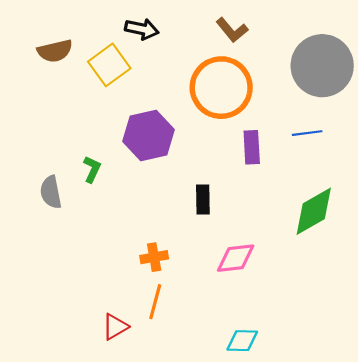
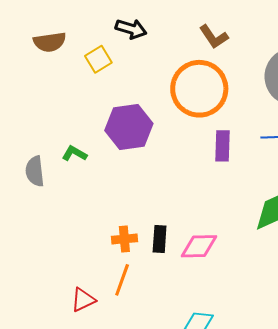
yellow square: (109, 65) -> (98, 59), size x0.7
green L-shape: (92, 169) -> (74, 154), turned -90
black rectangle: (203, 199) -> (160, 239), moved

